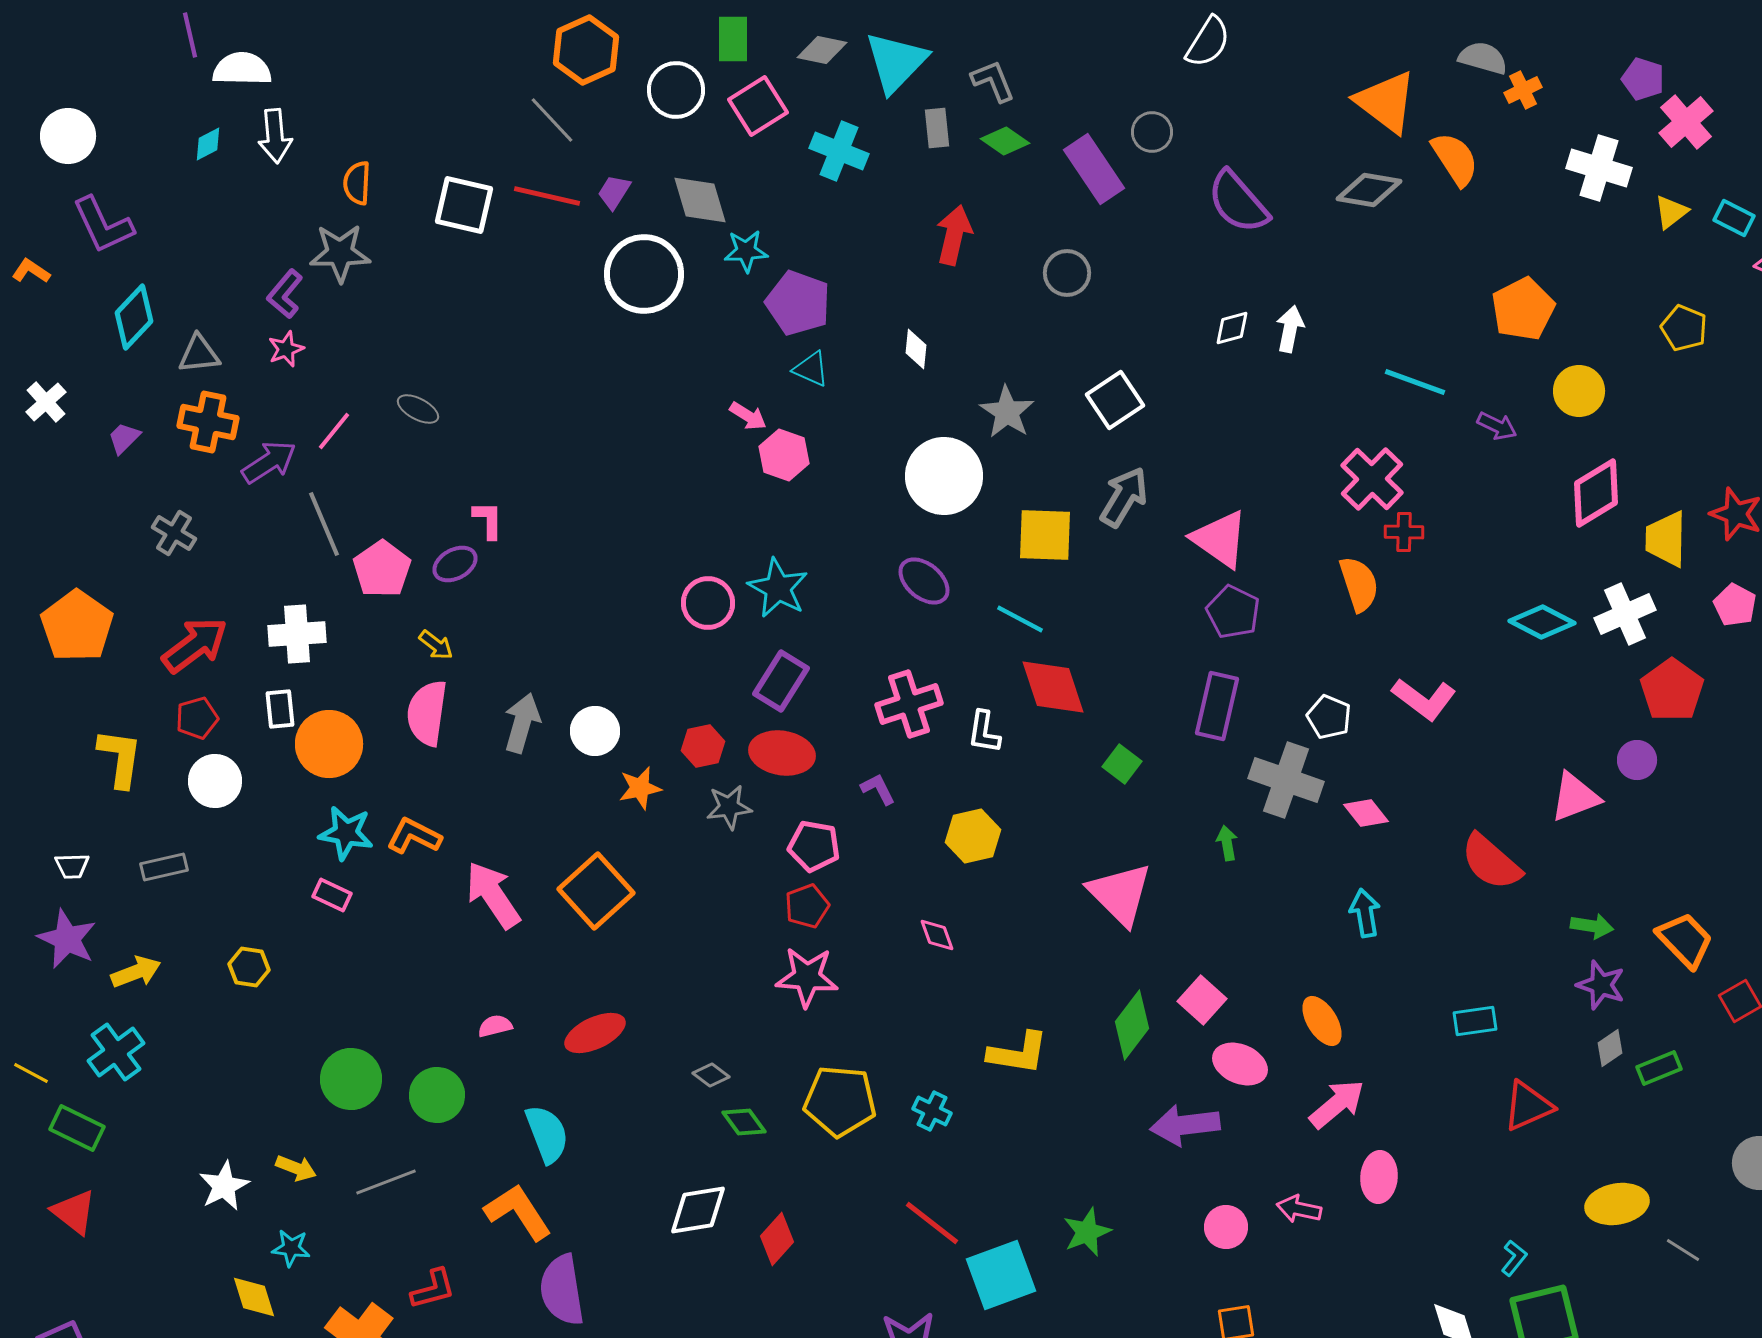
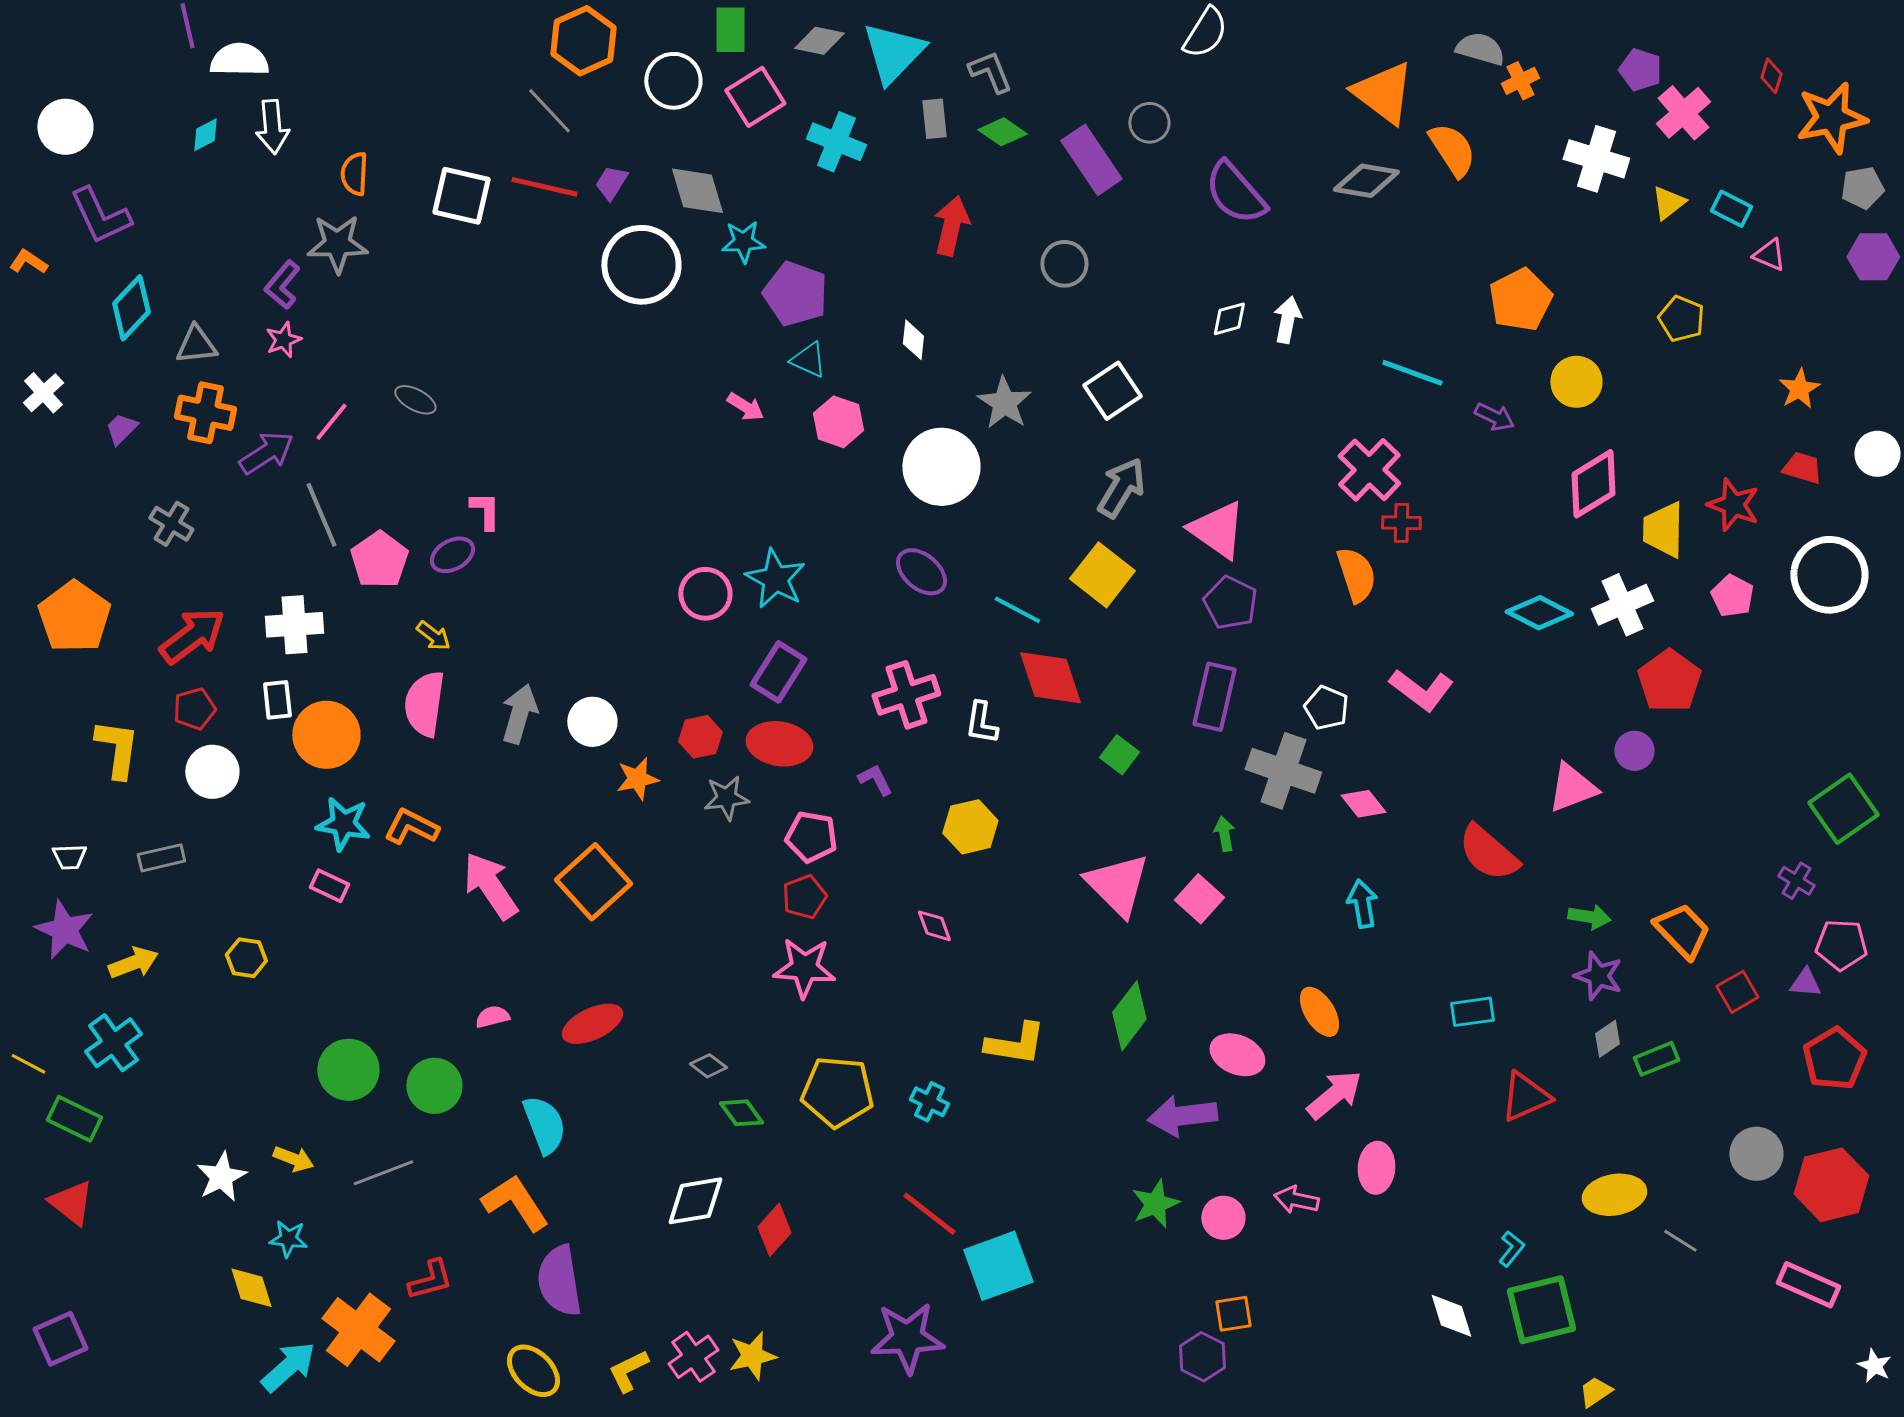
pink hexagon: (784, 455) -> (838, 422), moved
yellow square: (1045, 535) -> (1102, 575), moved, turned 36
pink square: (1202, 1000) -> (1199, 899), moved
green star: (1087, 1232) -> (1155, 1204), moved

